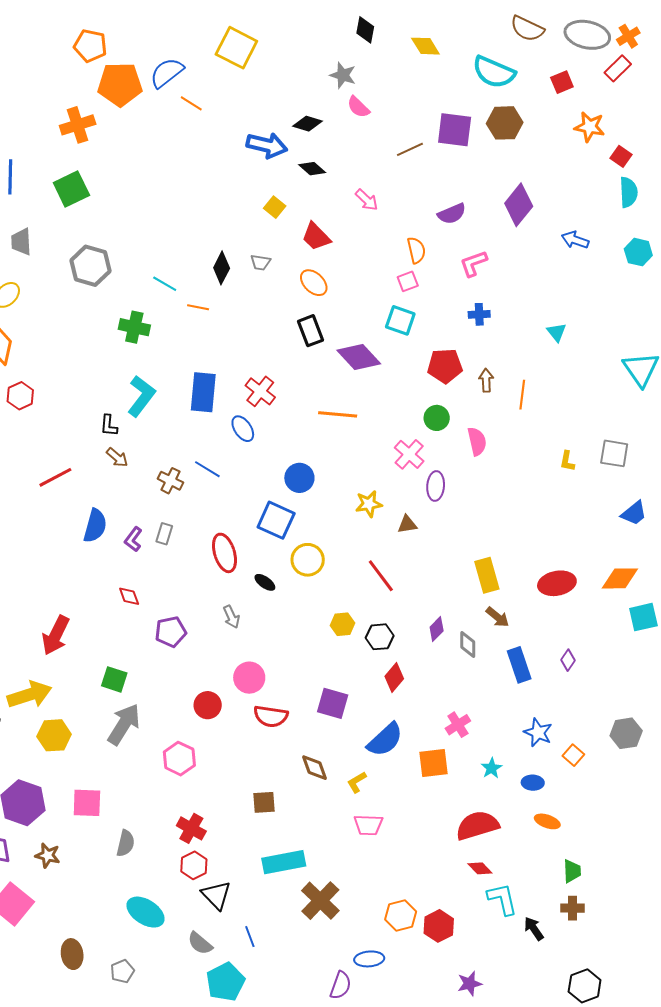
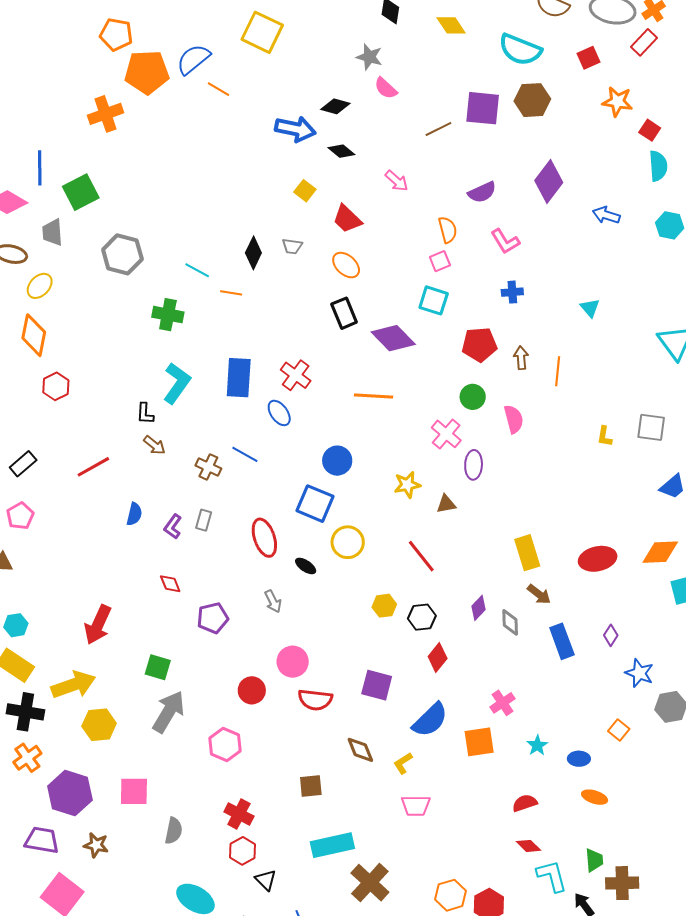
green square: (71, 189) -> (81, 192), moved
pink L-shape: (473, 263) -> (505, 241), turned -100
blue semicircle: (95, 526) -> (134, 514), size x0.7
blue star: (538, 733) -> (639, 673), moved
red semicircle: (477, 825) -> (525, 803), size x0.6
green trapezoid: (572, 871) -> (594, 860), moved
black triangle: (216, 895) -> (266, 880), size x0.7
brown cross: (572, 908) -> (622, 883), size x1.4

